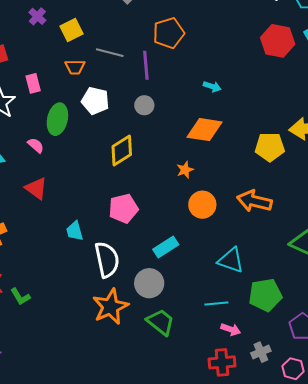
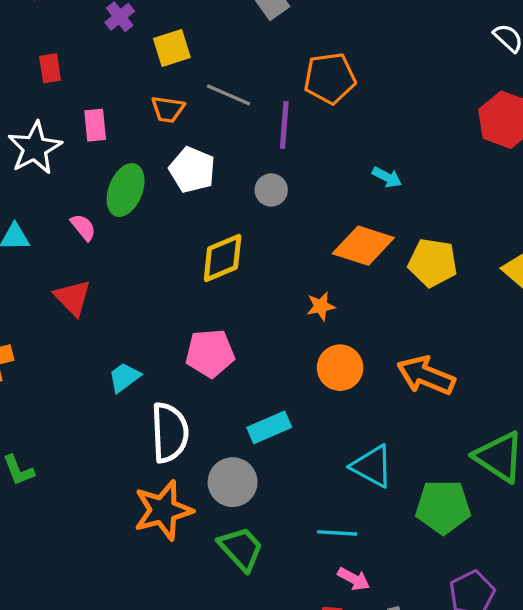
yellow pentagon: (270, 147) -> (433, 263), moved
cyan trapezoid: (75, 231) -> (124, 377), turned 60
green pentagon: (265, 295) -> (443, 507), moved

